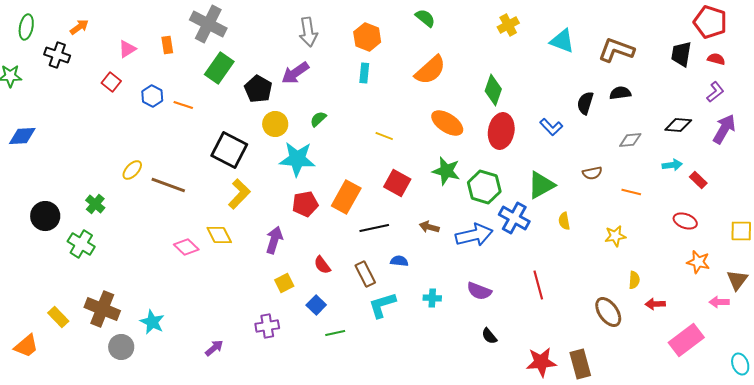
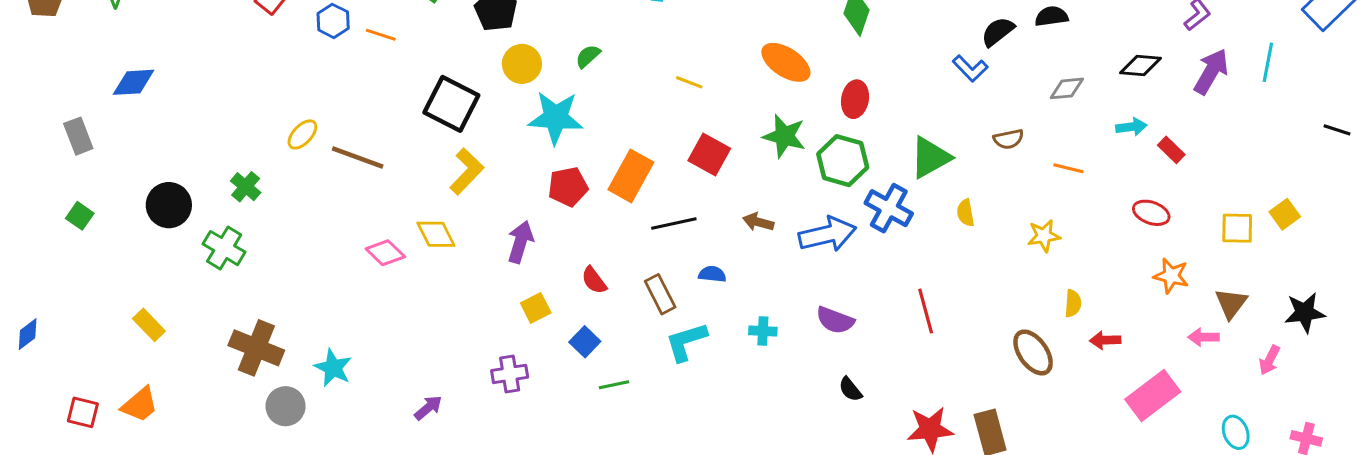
black semicircle: (585, 103) -> (998, 32), turned 35
blue L-shape: (551, 127) -> (970, 68), moved
red ellipse: (501, 131) -> (855, 99), moved, size x0.7
yellow rectangle: (58, 317) -> (149, 325), moved

